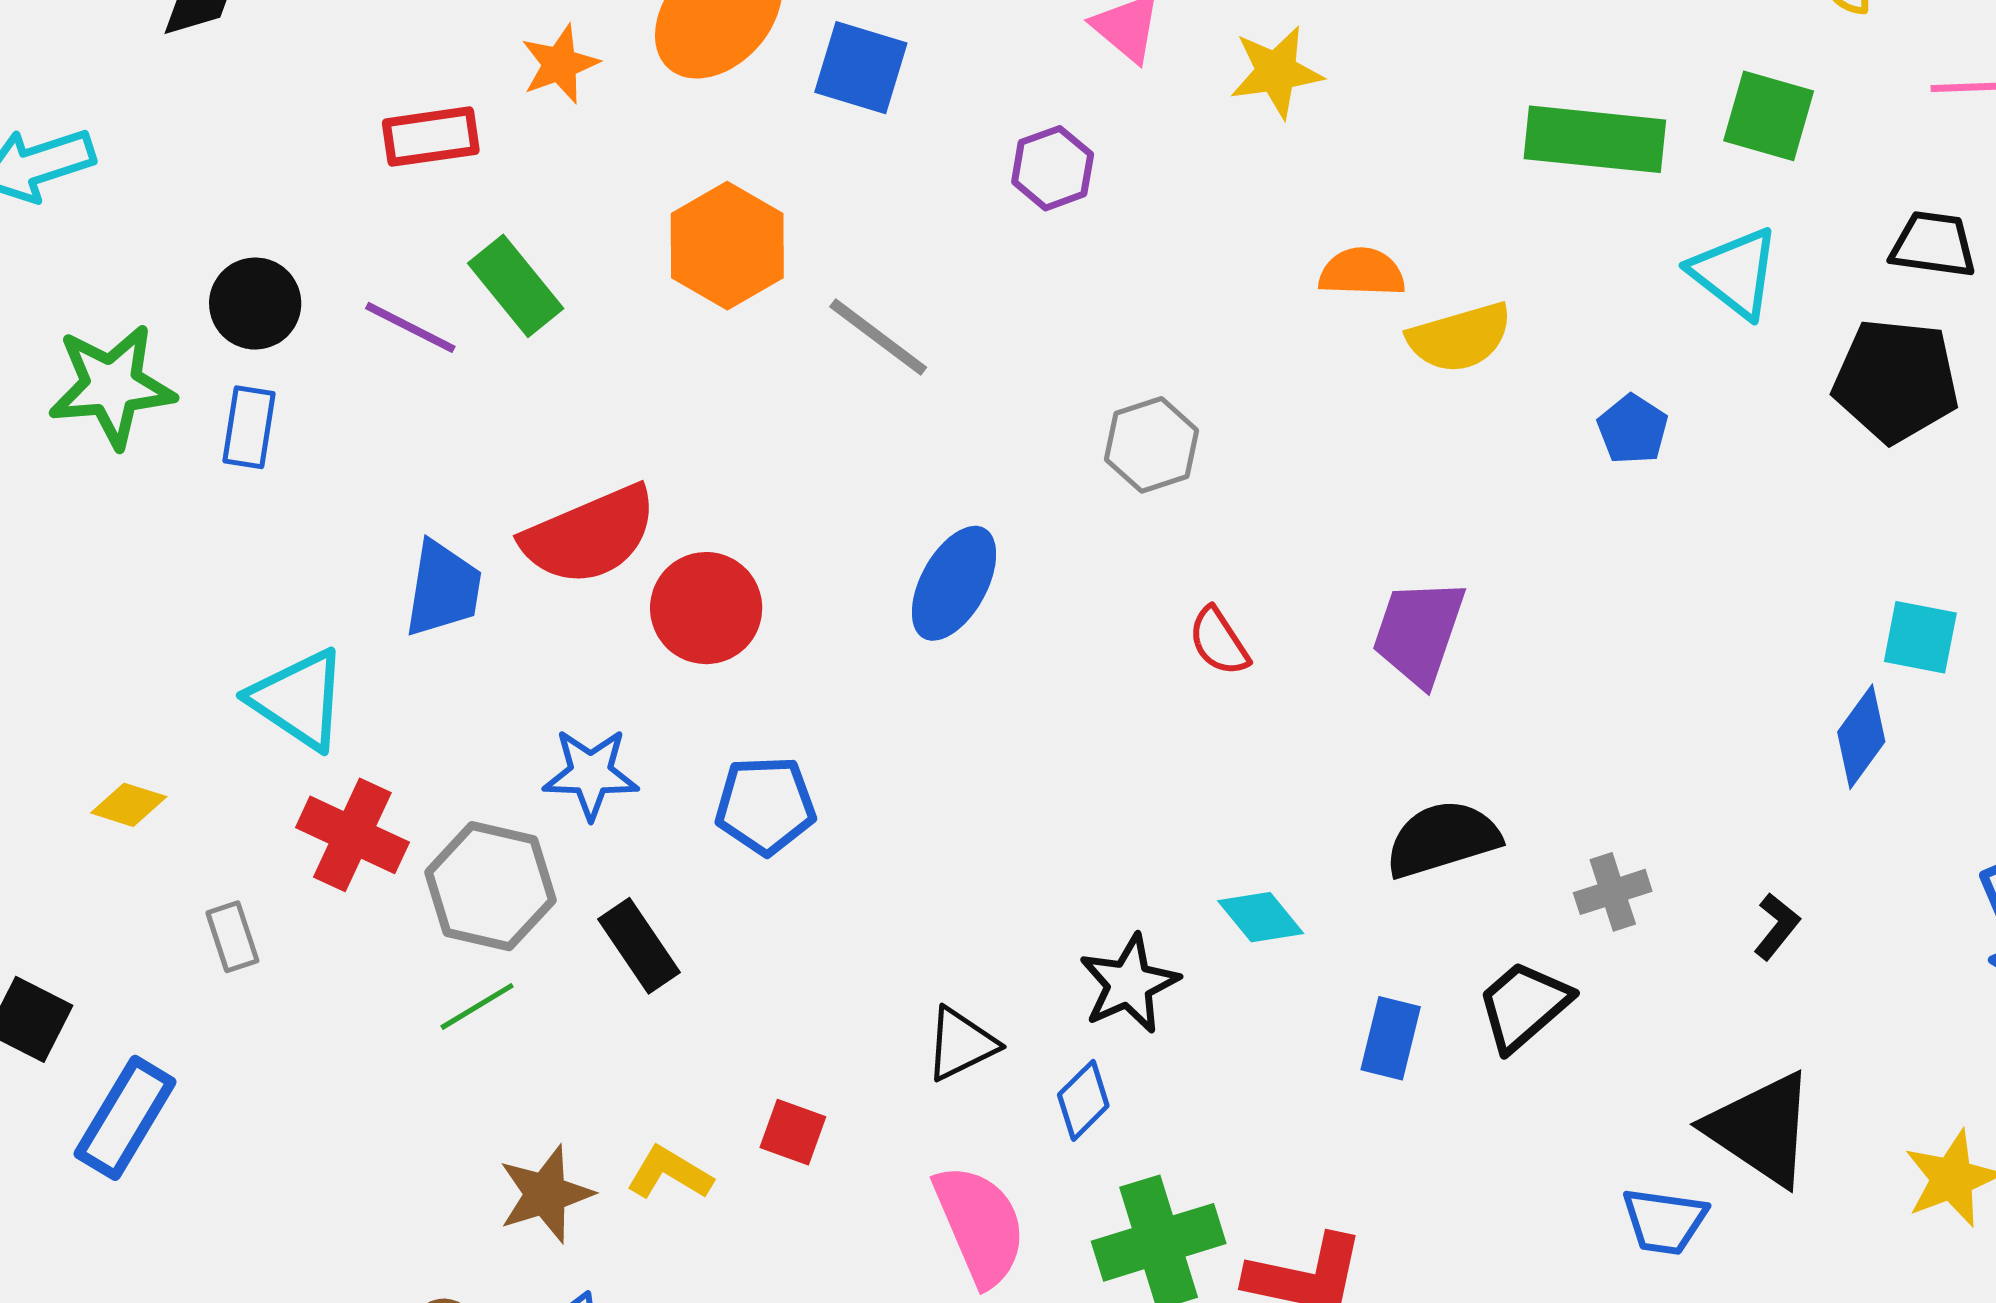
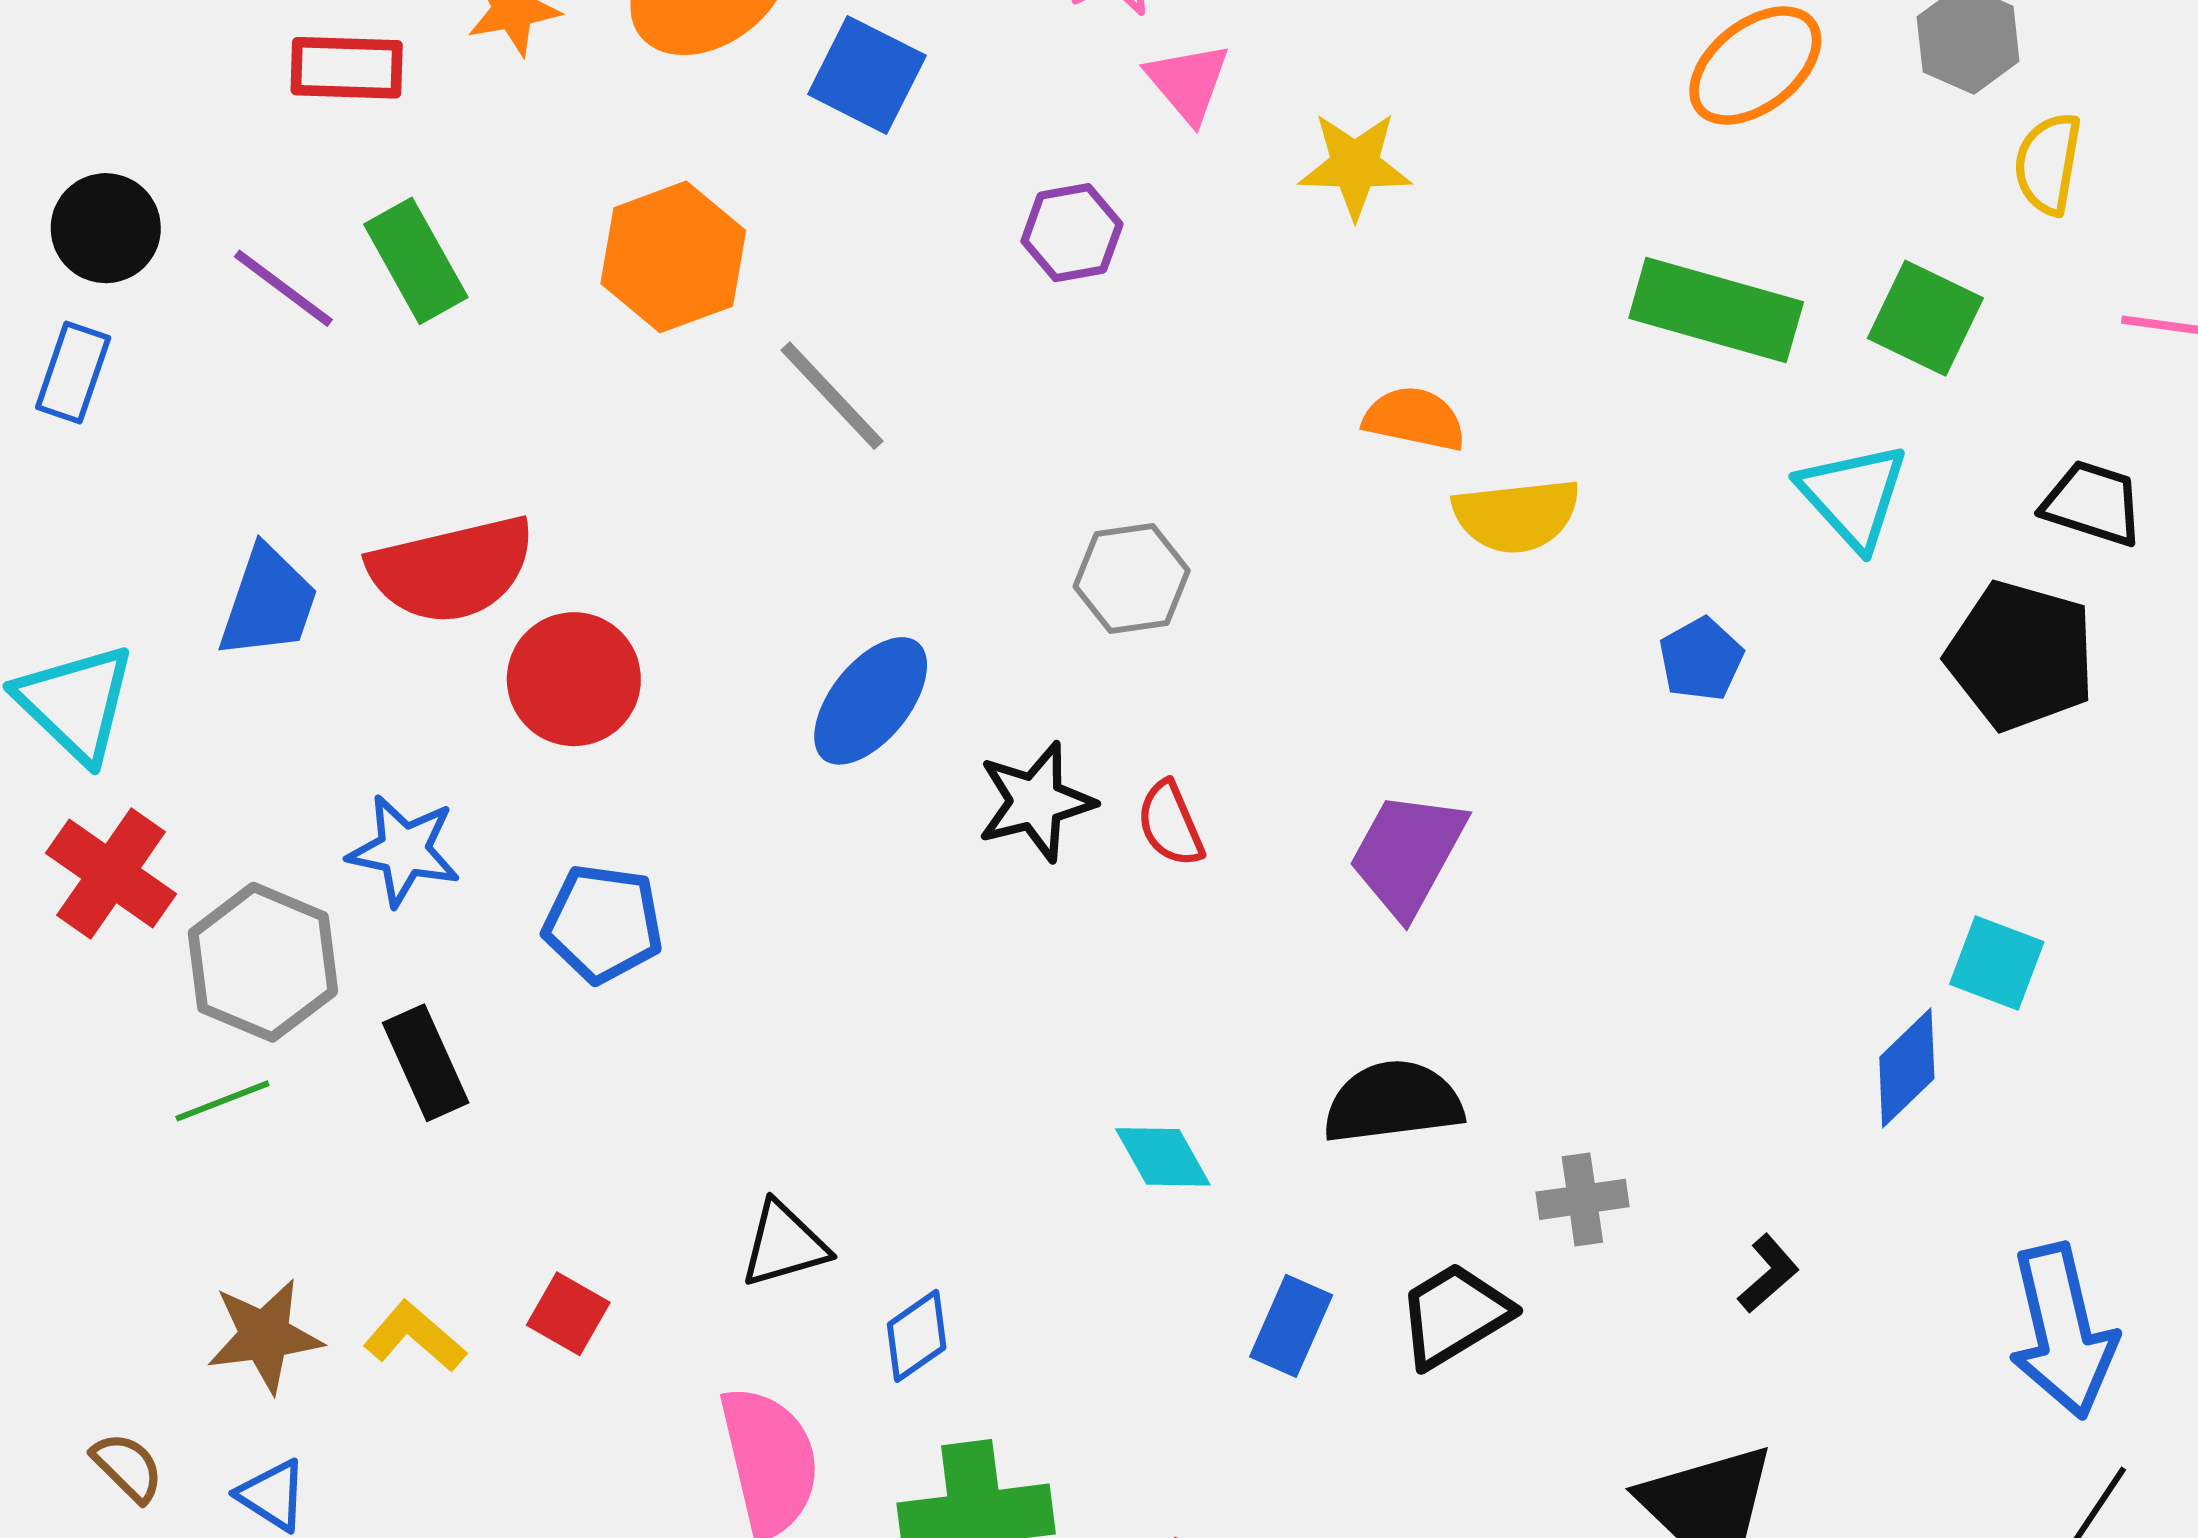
black star: (1129, 984) -> (1036, 802), moved

